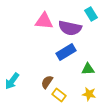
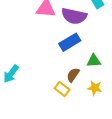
brown semicircle: (47, 82) -> (73, 75), moved

